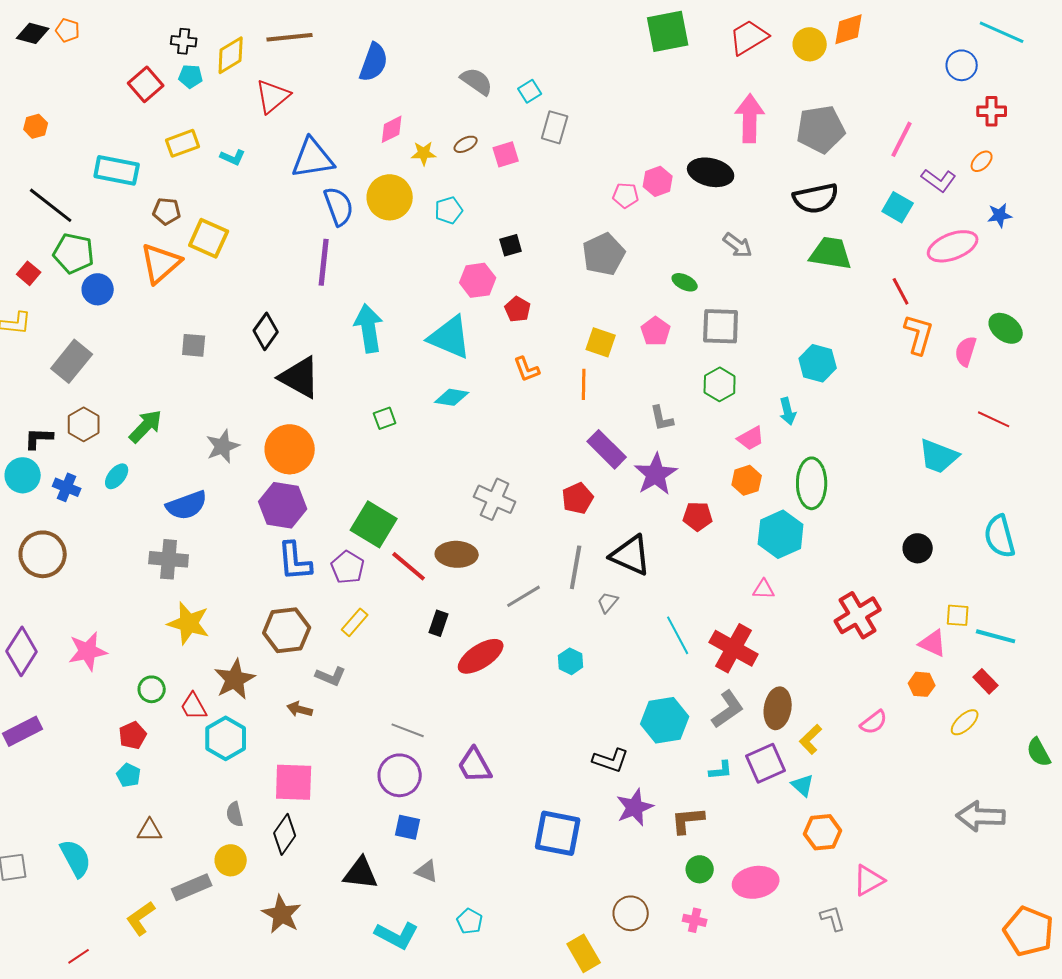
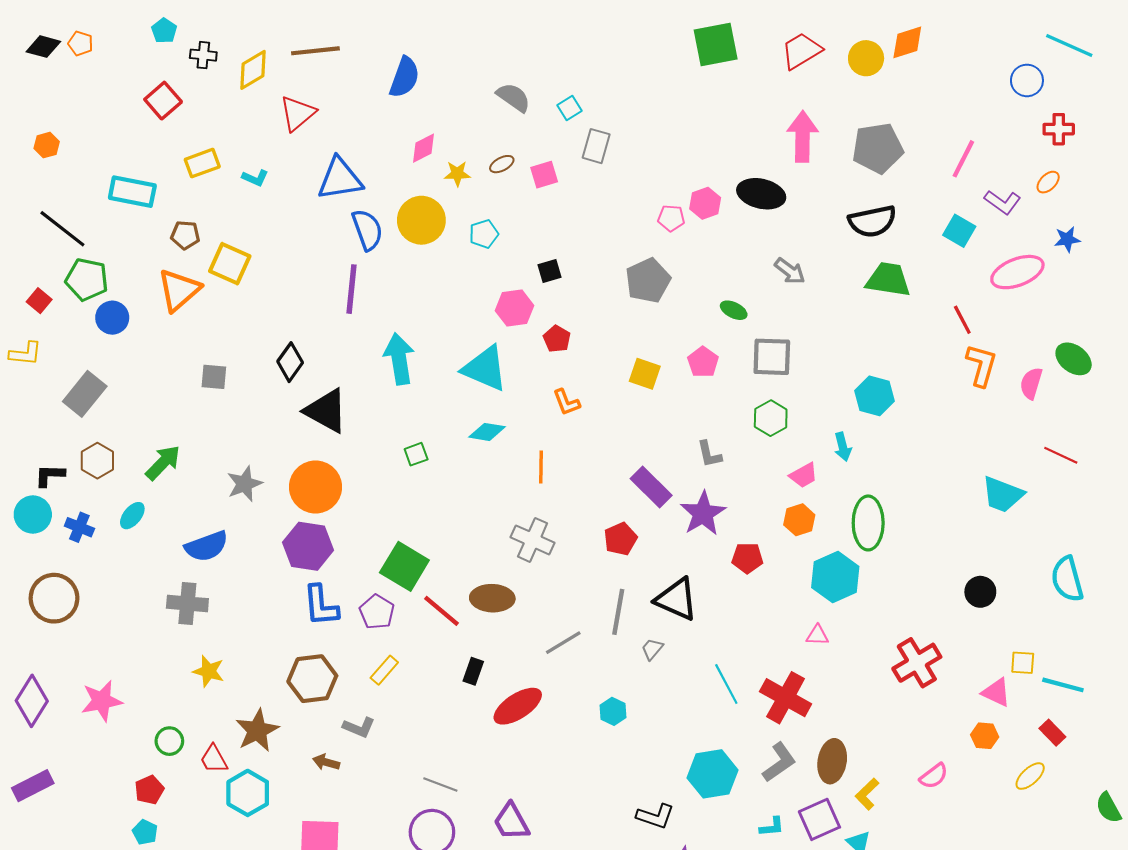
cyan pentagon: (191, 76) -> (164, 31), moved, turned 30
orange line: (584, 384) -> (541, 467), moved
yellow star: (189, 623) -> (209, 671), size x0.7

